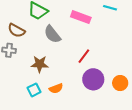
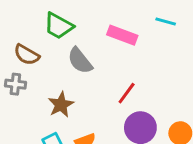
brown star: (40, 64) -> (61, 105), turned -30

